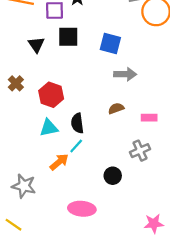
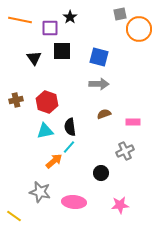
gray arrow: (125, 74) -> (99, 84), moved
brown cross: (16, 83) -> (16, 100), moved, turned 32
gray star: (24, 186) -> (40, 192), moved
pink star: (154, 224) -> (120, 205), moved

